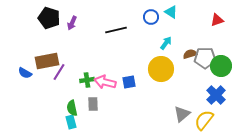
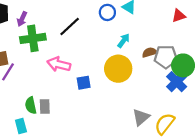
black line: (116, 30) -> (70, 27), turned -30
green cross: (87, 80) -> (33, 38), moved, size x1.6
pink arrow: (105, 82) -> (59, 64), moved
blue cross: (216, 95) -> (177, 82), moved
green semicircle: (72, 108) -> (31, 105), moved

